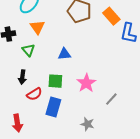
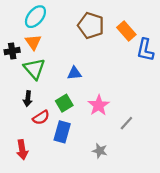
orange triangle: (37, 27) -> (33, 42), moved
green triangle: (28, 50) -> (34, 69), size x1.5
green square: (55, 81) -> (64, 103), turned -35

